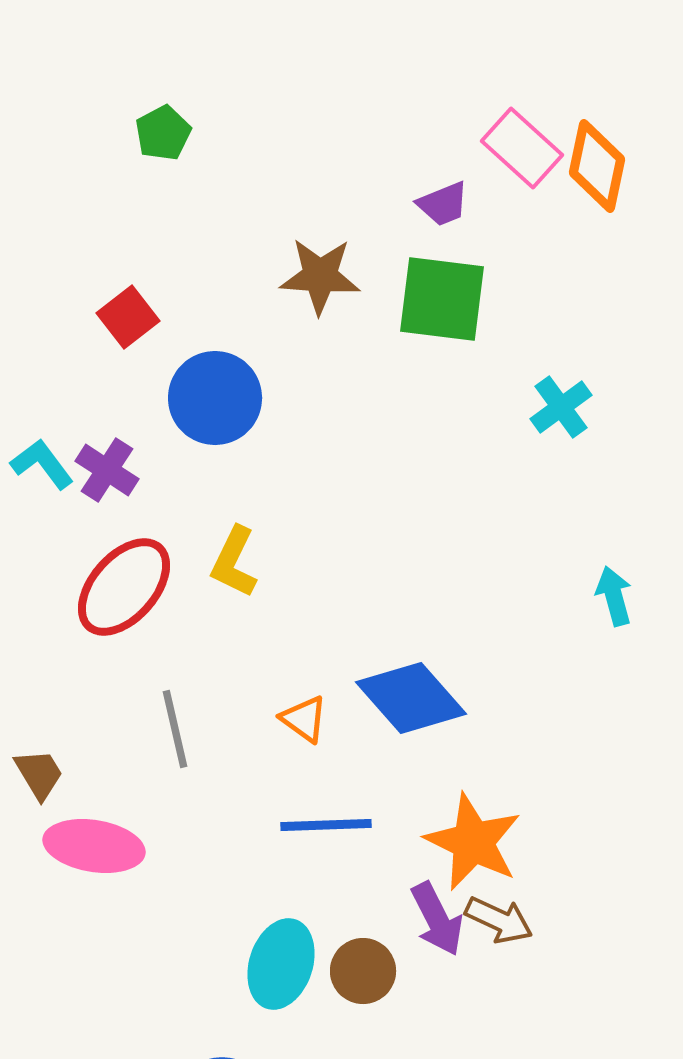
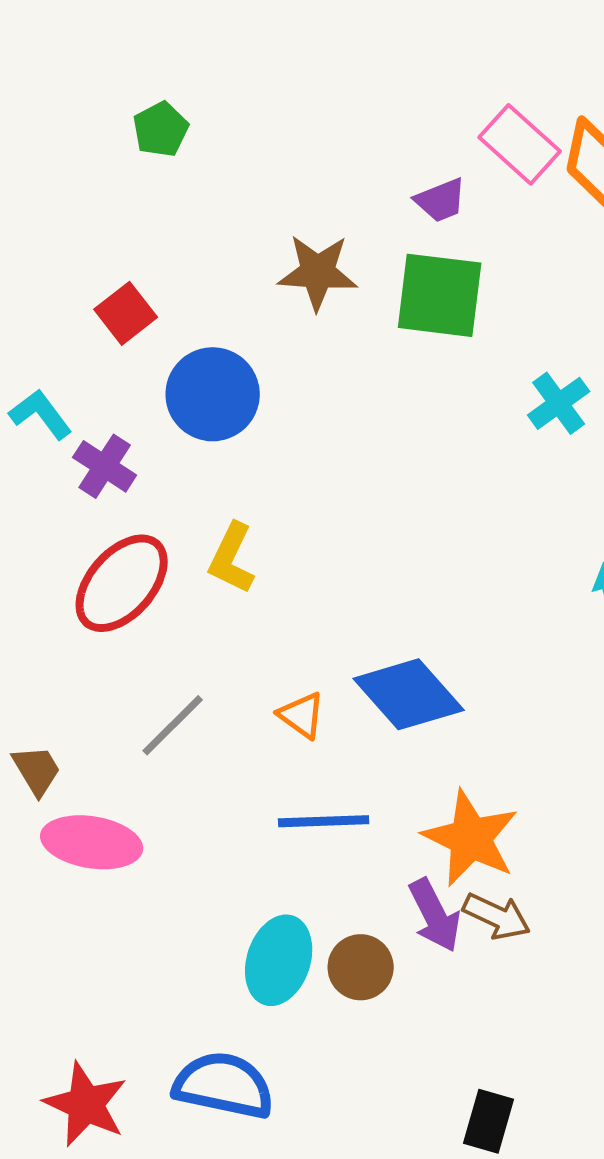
cyan L-shape: (42, 464) -> (41, 414), moved
gray line: (175, 729) -> (173, 725), turned 58

